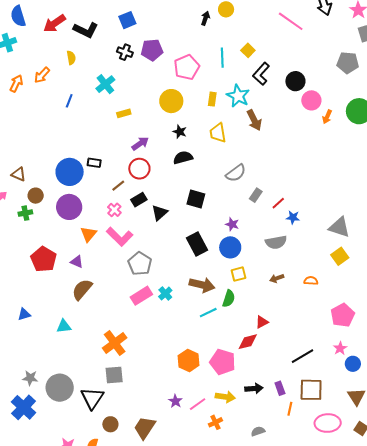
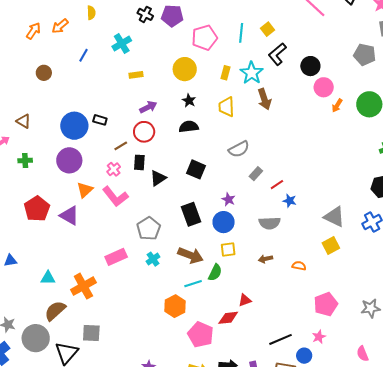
brown circle: (36, 196) -> (44, 73), moved
black rectangle: (139, 200) -> (139, 162), turned -63
purple triangle: (77, 262) -> (69, 216), size x1.5
gray pentagon: (140, 264) -> (149, 229), moved
brown semicircle: (82, 289) -> (55, 311), moved
pink rectangle: (141, 296) -> (116, 257), moved
orange cross: (115, 343) -> (83, 286), moved
orange hexagon: (189, 361) -> (175, 306), moved
blue circle: (353, 364) -> (304, 356), moved

